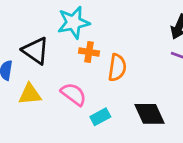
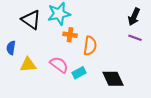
black triangle: (36, 51) -> (31, 20), moved
cyan rectangle: (100, 117) -> (79, 73), moved

